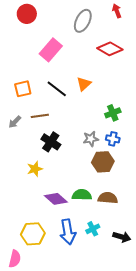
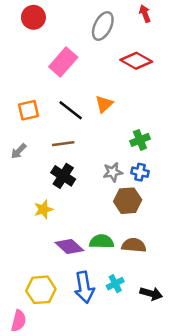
brown line: (40, 116) -> (63, 144), moved

